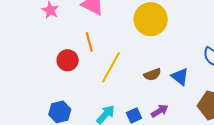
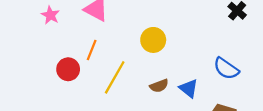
yellow circle: (151, 19) -> (153, 40), moved, size x0.7
orange line: (89, 42) -> (92, 50), turned 36

